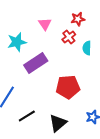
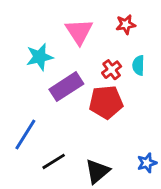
pink triangle: (45, 24) -> (79, 32), size x1.5
red cross: (69, 37) -> (112, 70), moved
red pentagon: (68, 87) -> (106, 102), moved

